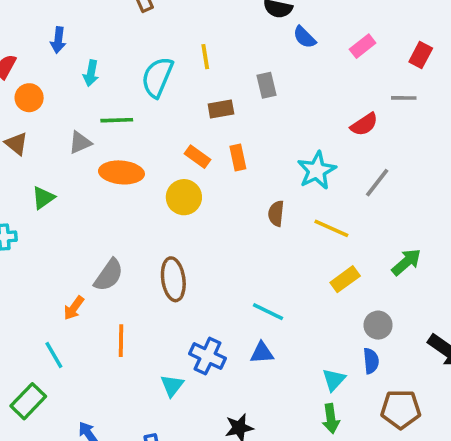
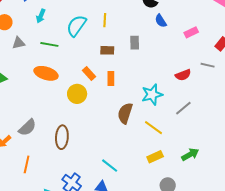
gray triangle: (80, 143) -> (18, 43), moved
brown semicircle: (276, 213) -> (125, 113), size x1.5

